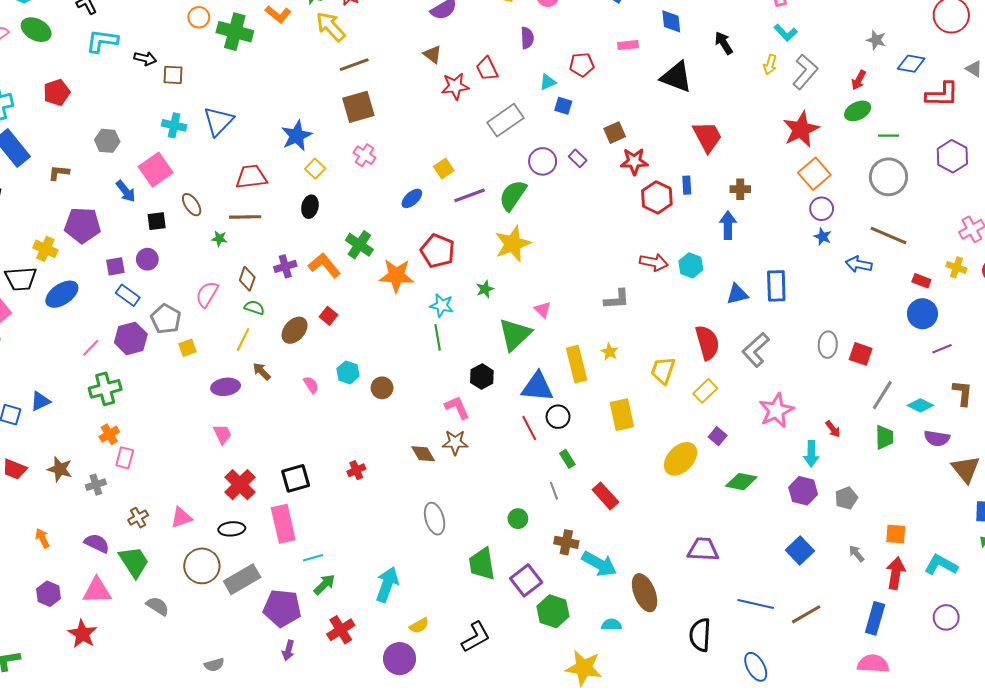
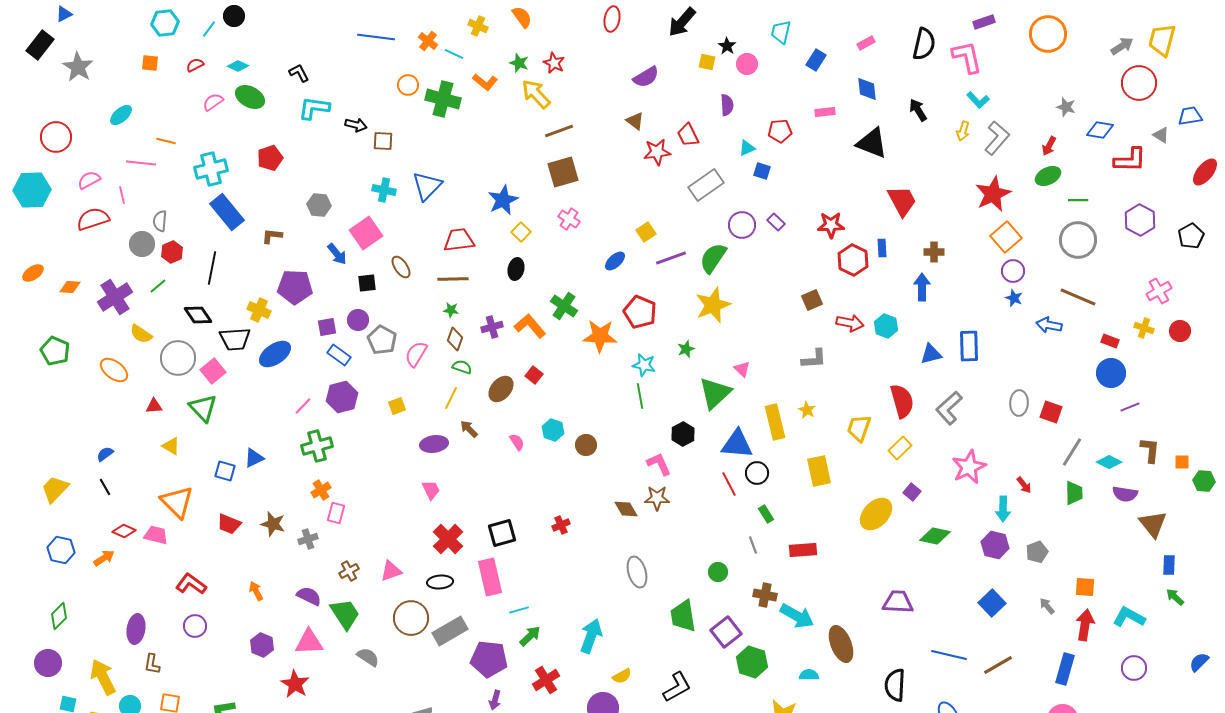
brown square: (615, 133) -> (812, 300), moved
green star: (219, 239) -> (451, 310), moved
gray pentagon: (166, 319) -> (382, 340), moved
red rectangle: (605, 496) -> (803, 550), turned -52

